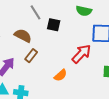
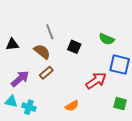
gray line: (35, 12) -> (50, 32), moved
orange semicircle: (60, 75) -> (72, 106), moved

